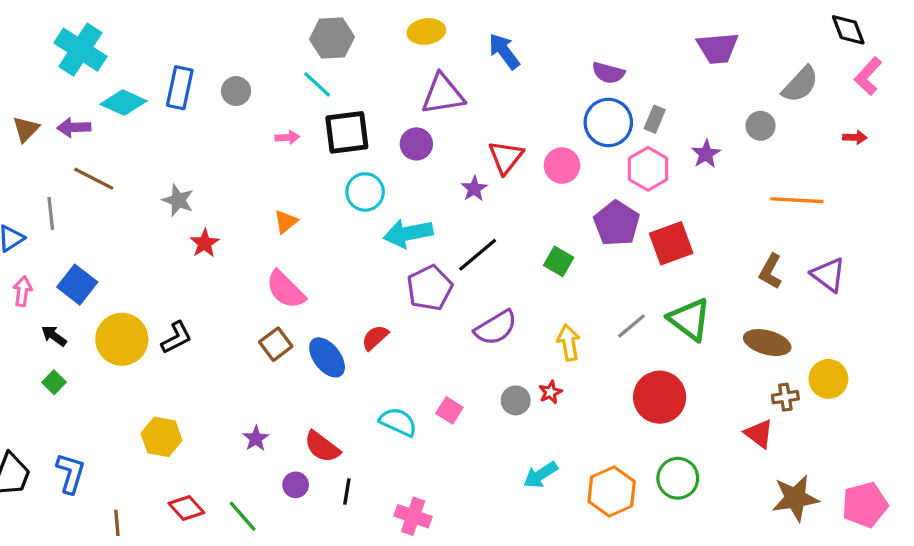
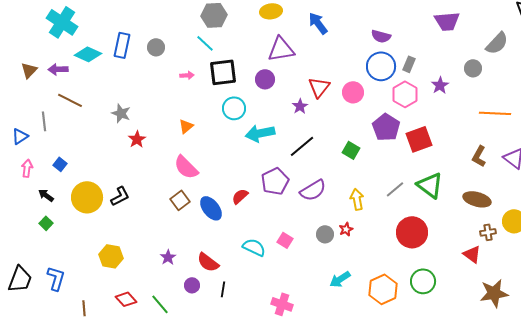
blue square: (77, 285) -> (60, 164), size x0.6
purple pentagon: (430, 288) -> (275, 181), moved
pink cross: (413, 516) -> (282, 304), moved

